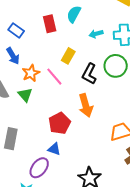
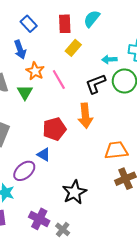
cyan arrow: (96, 34) -> (109, 60), moved
yellow rectangle: (68, 56) -> (73, 48), moved
orange star: (31, 73) -> (35, 71), turned -30
black L-shape: (89, 74) -> (96, 84), turned 30

